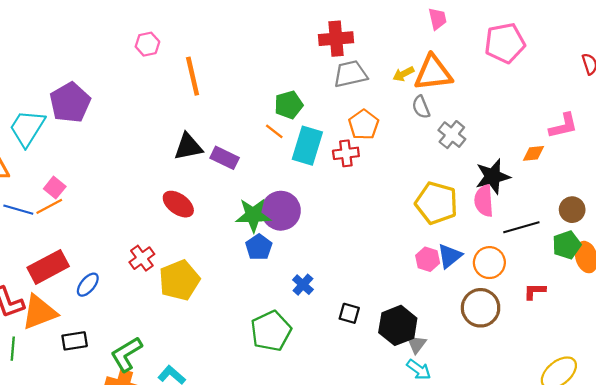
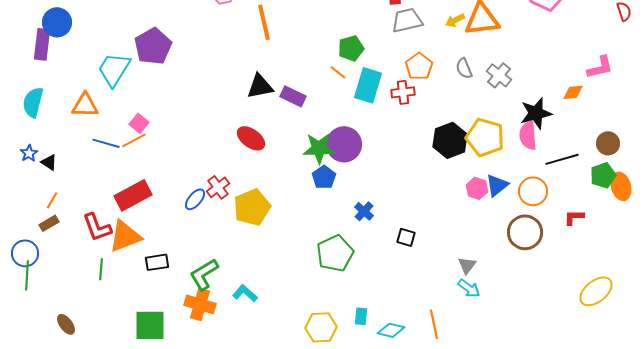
gray semicircle: (421, 107) -> (464, 68), moved
blue ellipse: (88, 285) -> (195, 199), moved
black hexagon: (398, 325) -> (450, 140), moved

